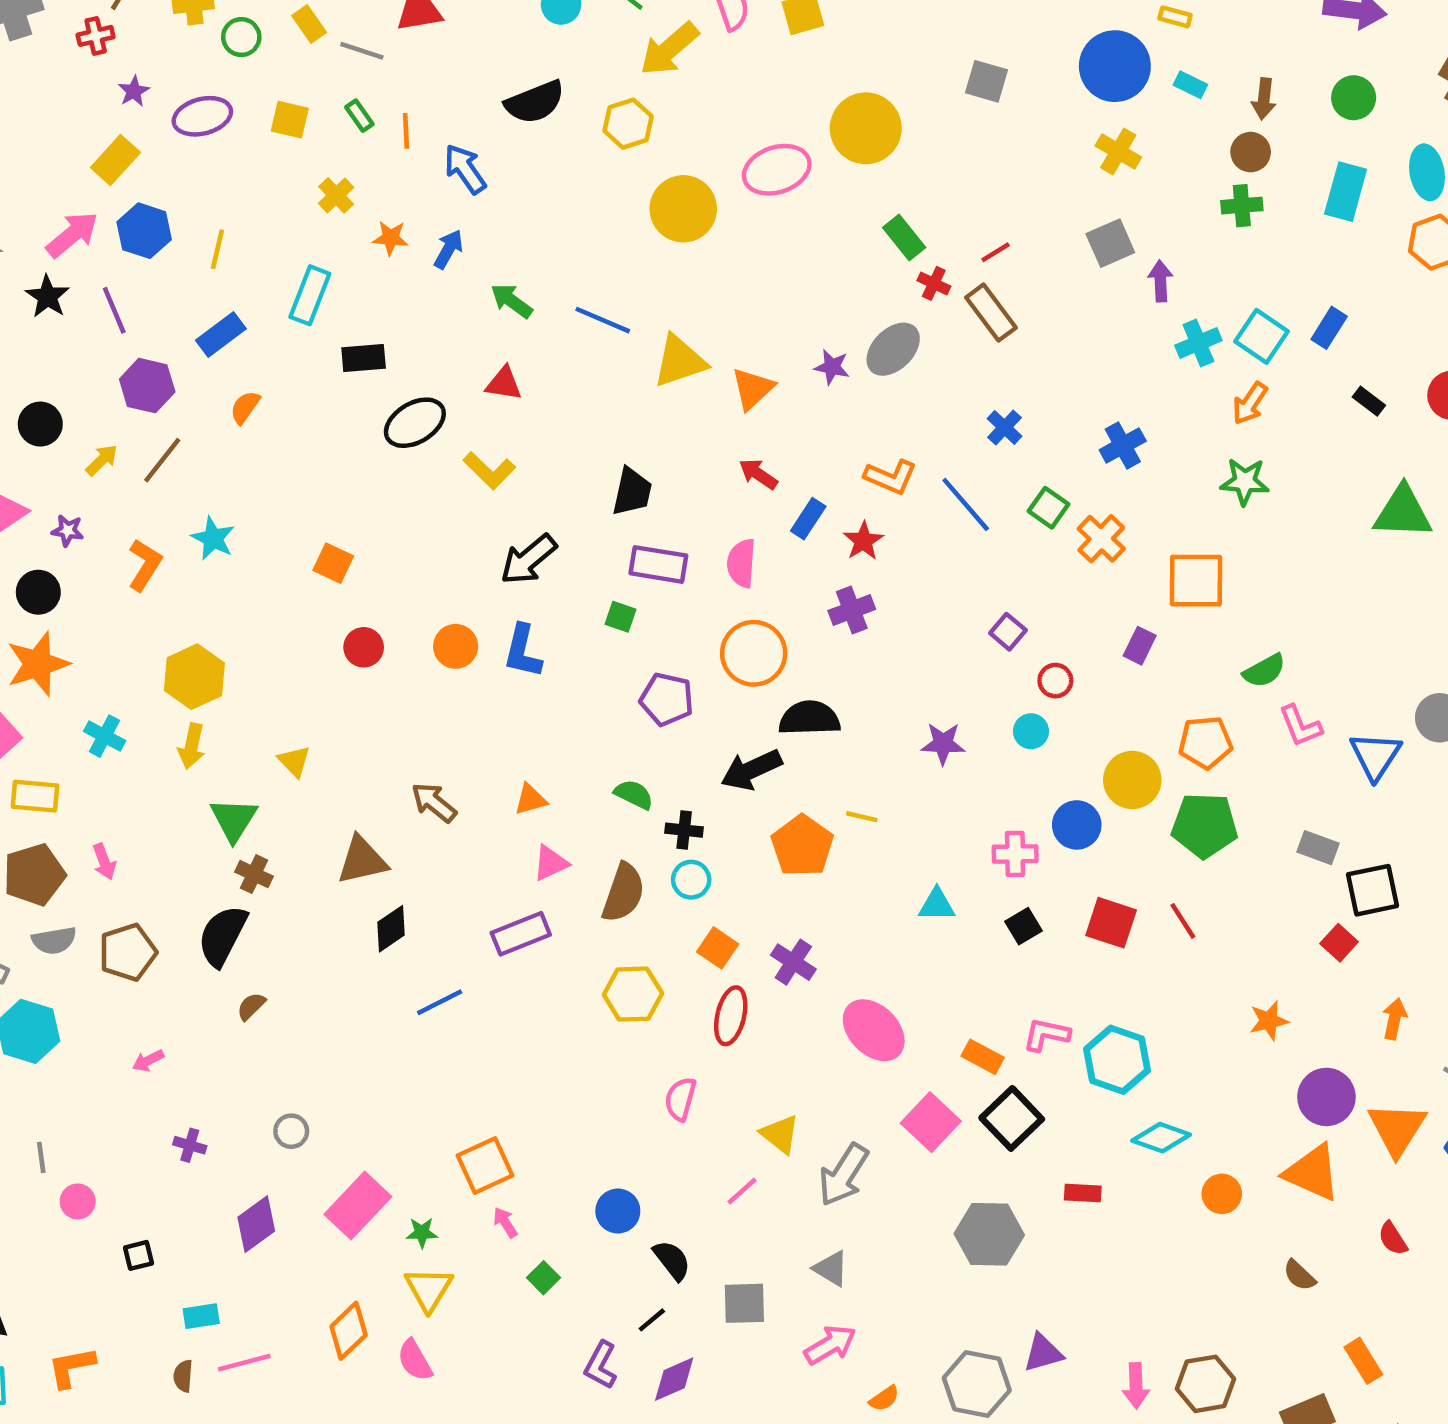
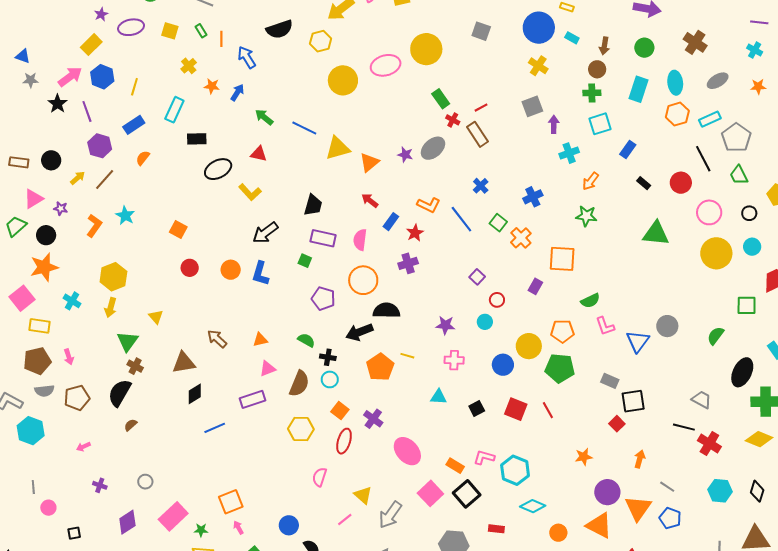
cyan square: (1261, 336) -> (600, 124), moved, turned 35
pink cross: (1015, 854) -> (454, 360), moved

